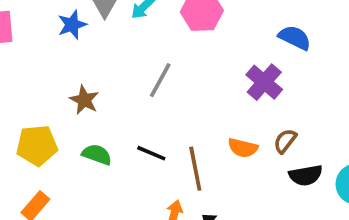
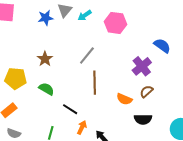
brown semicircle: (285, 141) -> (146, 91), moved
black line: (151, 153) -> (70, 109), moved
brown line: (195, 169) -> (95, 83), moved
black semicircle: (306, 175) -> (143, 119), moved

